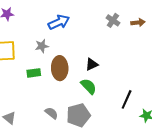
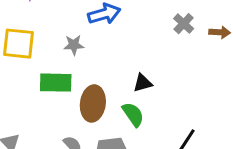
brown ellipse: (60, 68) -> (93, 103), moved
green rectangle: (34, 73) -> (56, 83), size x1.5

